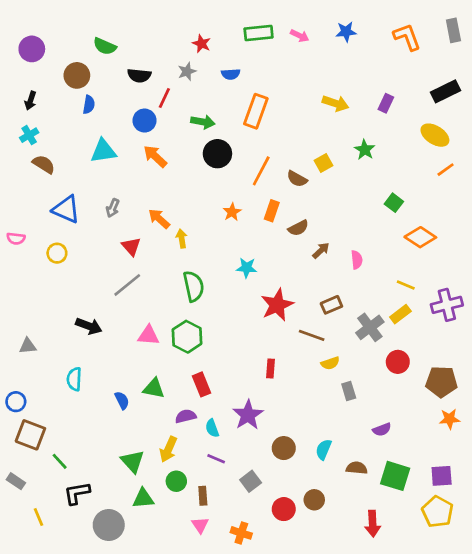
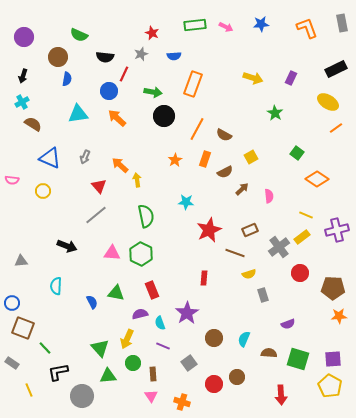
yellow square: (324, 163) -> (251, 157), moved

